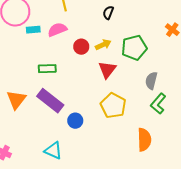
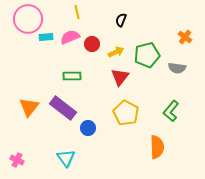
red circle: (81, 47) -> (92, 44), moved
green rectangle: (47, 69) -> (72, 76), moved
gray semicircle: (151, 81) -> (177, 68), moved, turned -96
cyan triangle: (53, 151) -> (66, 158), turned 30

